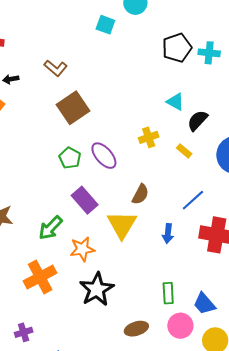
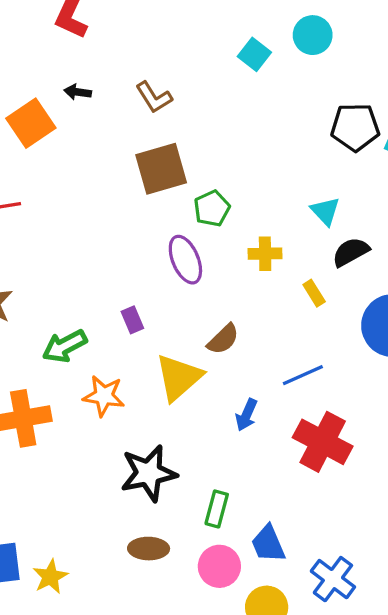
green pentagon: (70, 158) -> (212, 208), moved
purple rectangle: (85, 200) -> (132, 320), size x0.6
black star: (97, 289) -> (149, 473), moved

